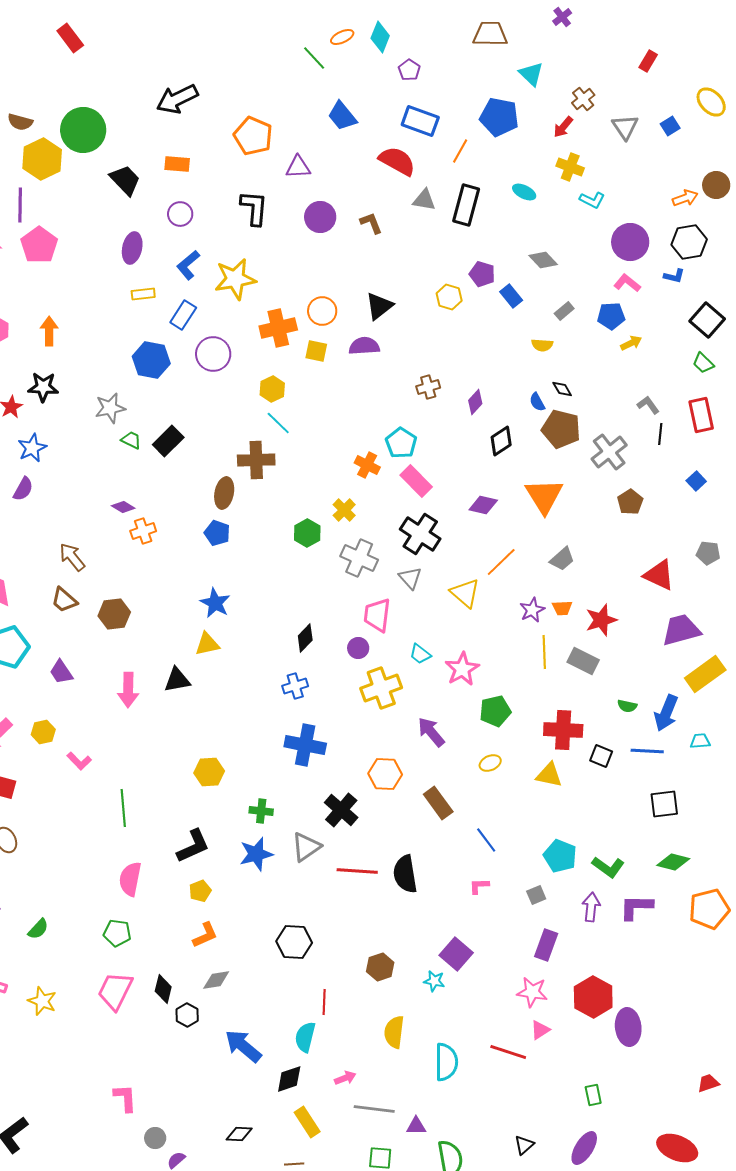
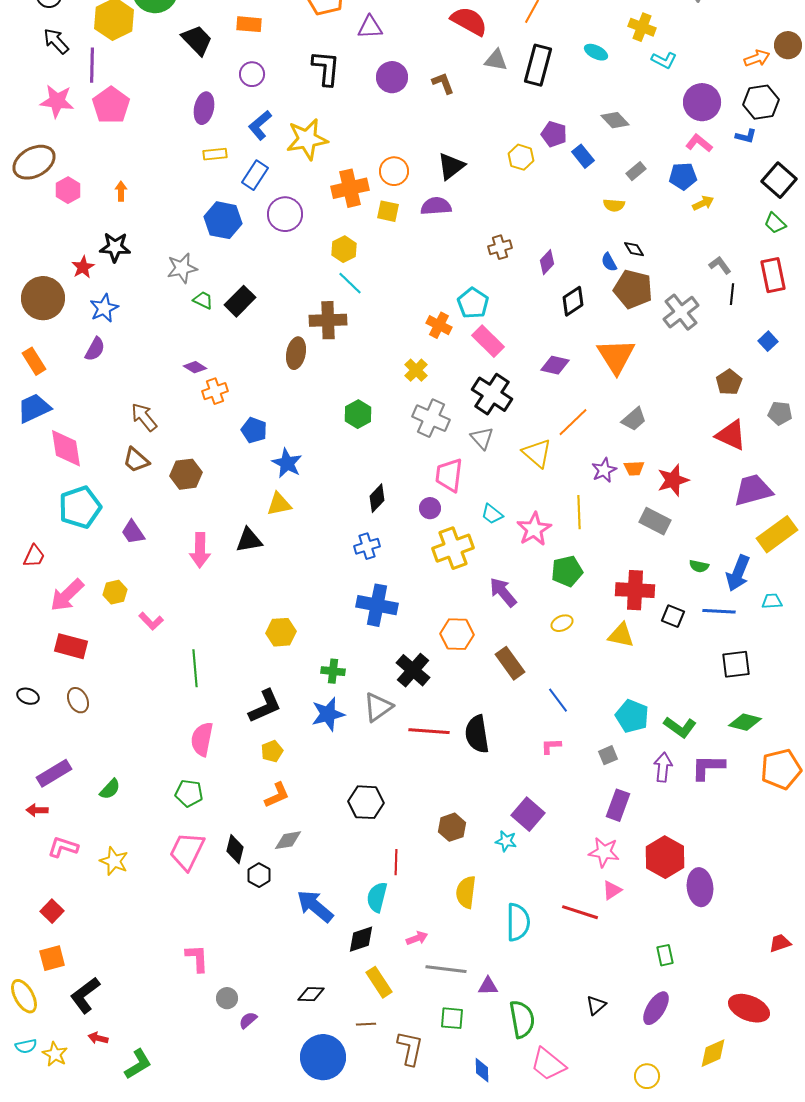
orange arrow: (49, 331) -> (121, 191), size x0.7
brown pentagon: (630, 502) -> (729, 382), moved
blue pentagon: (217, 533) -> (254, 430), moved
green hexagon: (307, 533) -> (358, 414), moved
yellow line: (544, 652) -> (579, 512), moved

